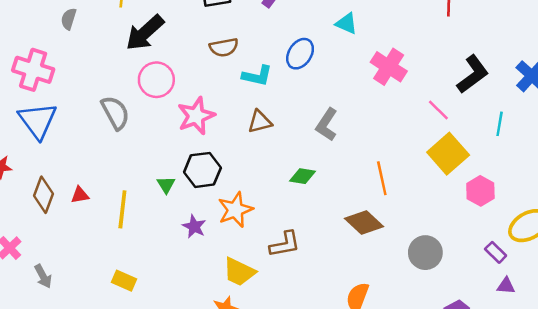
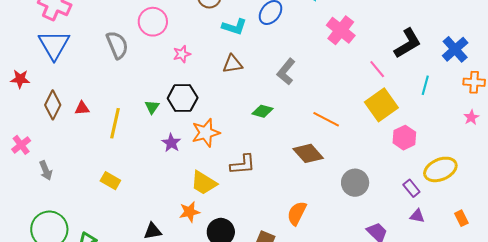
pink star: (196, 116) -> (182, 54), size x0.6
orange line: (382, 178) -> (326, 119), turned -56

